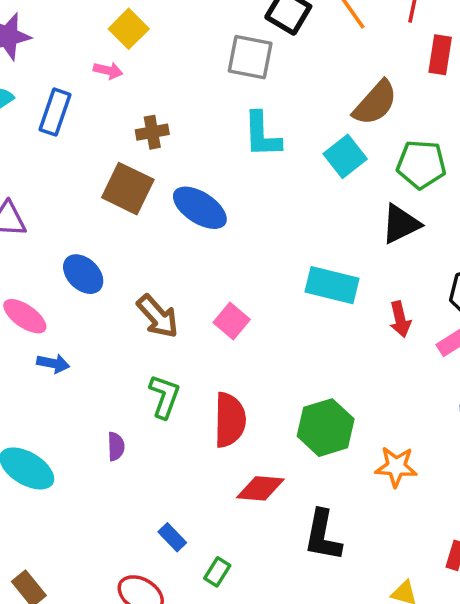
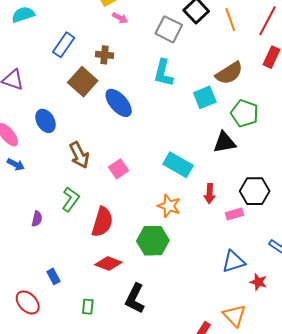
pink arrow: (108, 70) -> (120, 18), moved
blue rectangle: (55, 112) -> (64, 45), moved
orange star: (396, 467) -> (169, 206), moved
green rectangle: (217, 572) -> (88, 307), moved, turned -42

